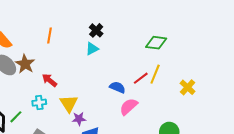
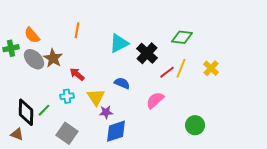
black cross: (96, 30) -> (147, 53), moved, size x1.5
cyan triangle: (92, 49) -> (119, 43), size x1.5
blue semicircle: (117, 87) -> (122, 83), moved
yellow cross: (188, 87) -> (211, 68), moved

